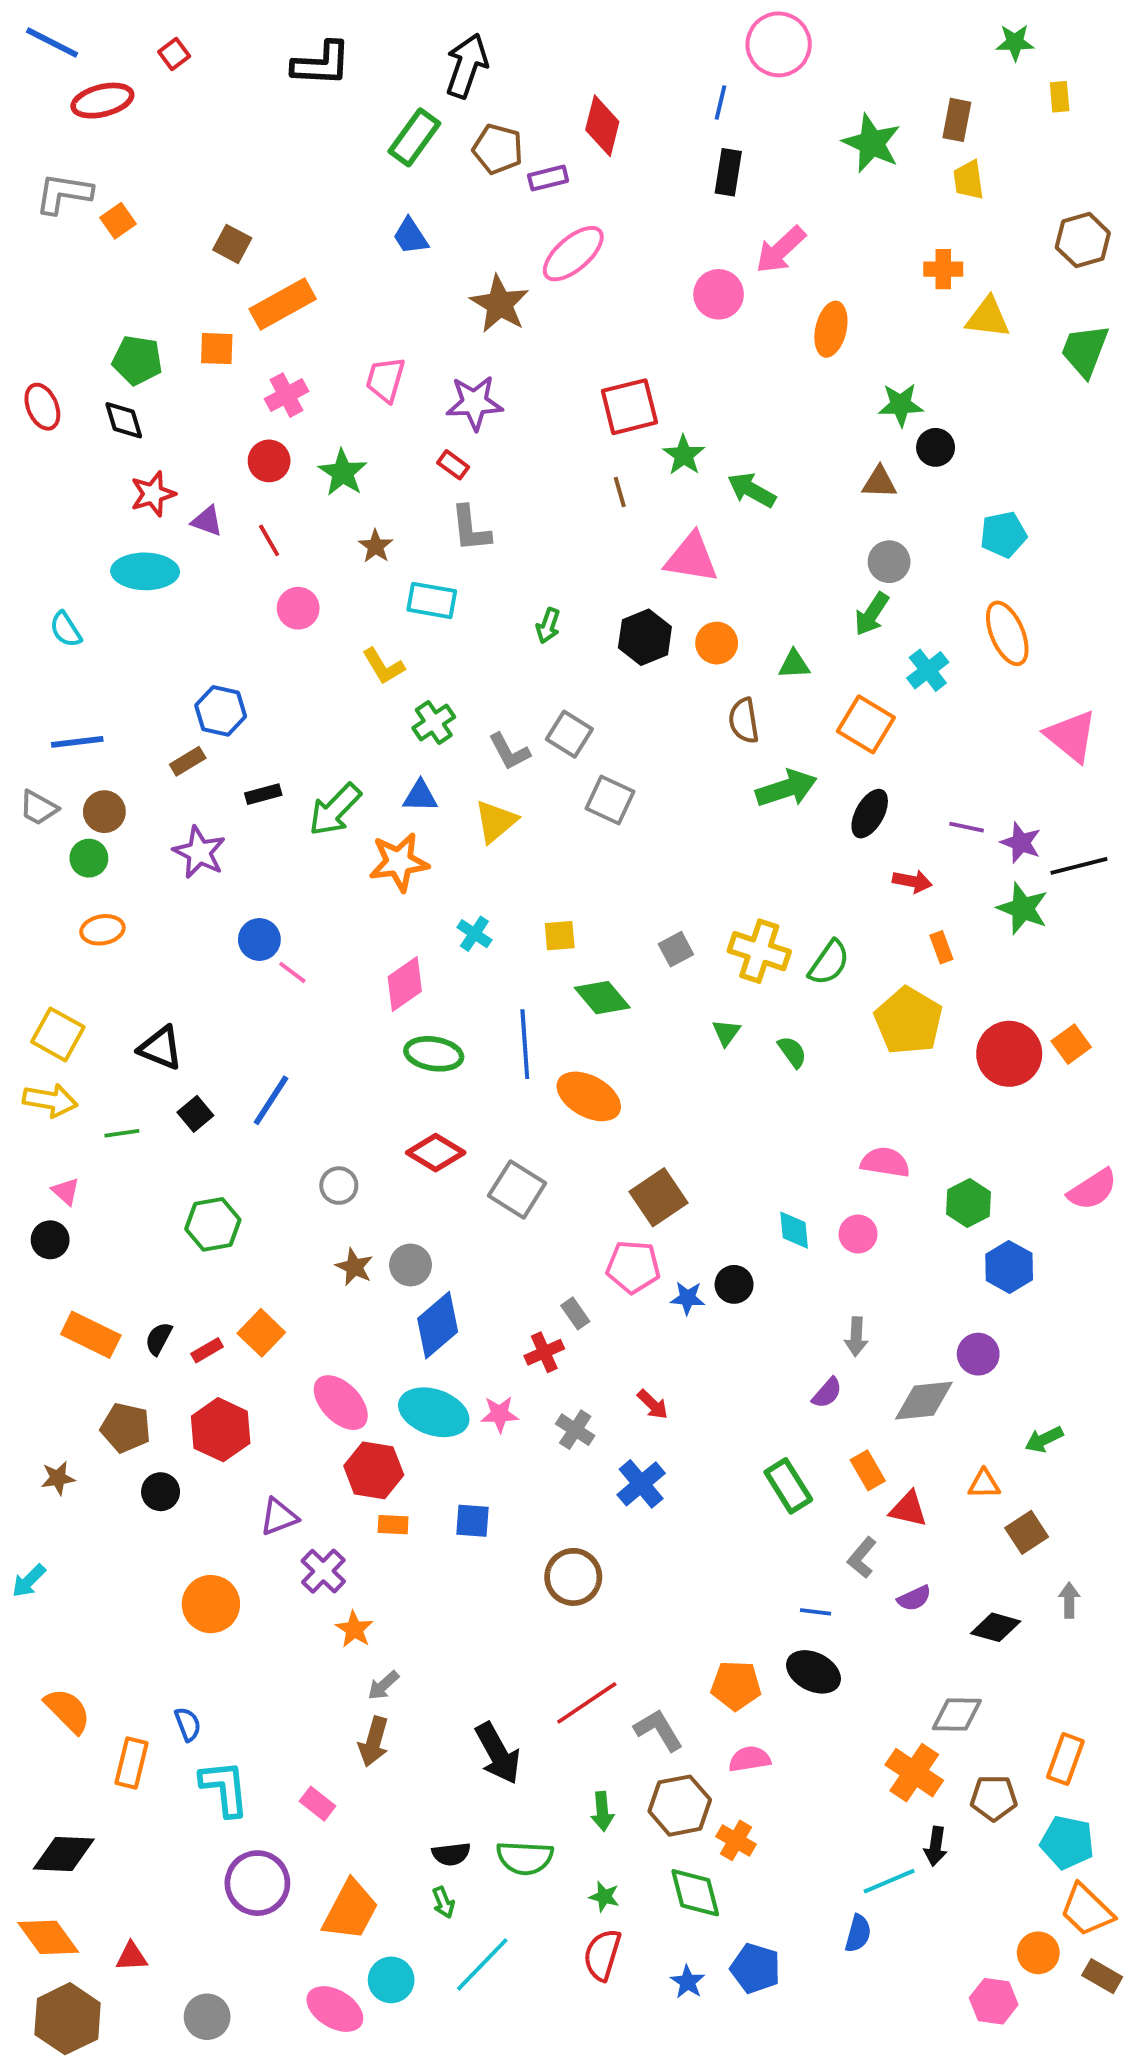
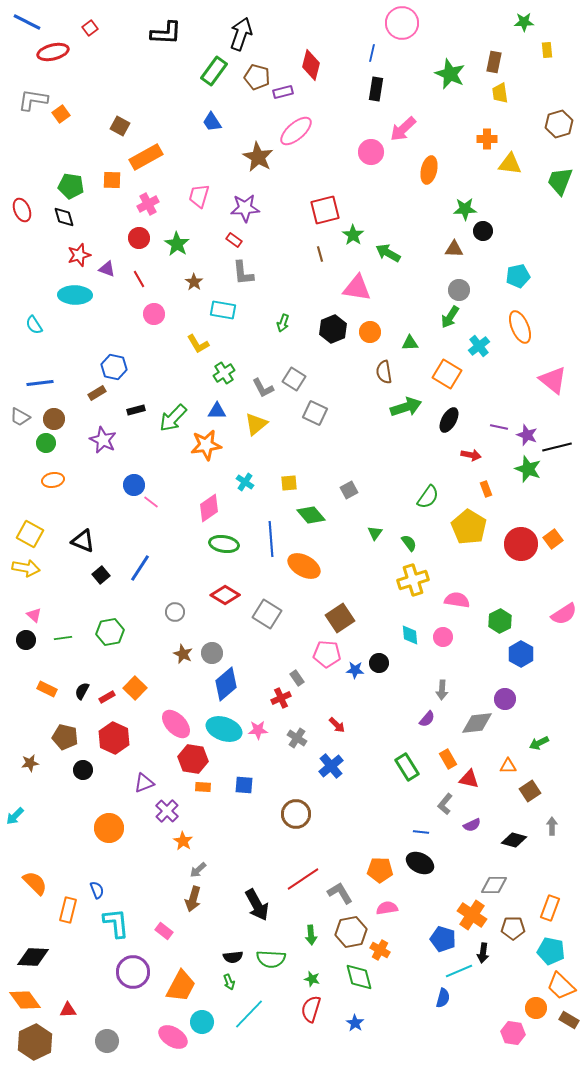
yellow cross: (759, 951) -> (413, 580), moved, turned -36
green line: (122, 1133) -> (63, 638), moved
orange rectangle: (91, 1335) -> (47, 689), size x0.7
blue pentagon: (755, 1968) -> (443, 939), moved

